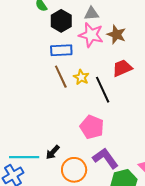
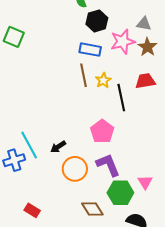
gray triangle: (91, 13) -> (144, 24), moved
pink star: (91, 35) -> (123, 42), turned 30
cyan line: (24, 157) -> (29, 145), turned 48

